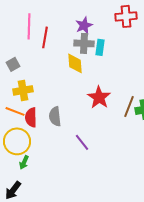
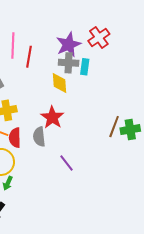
red cross: (126, 16) -> (99, 37), moved, turned -30
purple star: (84, 25) -> (69, 45), size x1.4
red star: (99, 97) -> (52, 117), moved

